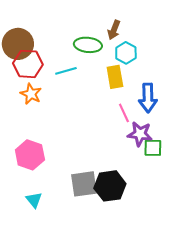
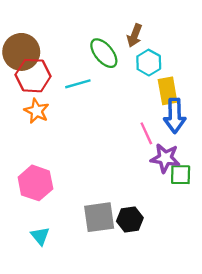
green ellipse: (88, 45) -> (104, 53), turned 44
yellow rectangle: (115, 77) -> (168, 91), moved
black hexagon: (110, 186) -> (130, 220), size x0.7

